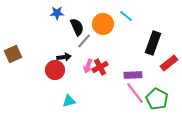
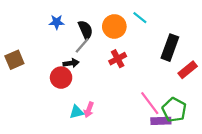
blue star: (57, 13) -> (57, 22), moved
gray line: (84, 41) -> (82, 45), moved
pink arrow: (88, 66) -> (89, 110), moved
red cross: (100, 67) -> (118, 59), moved
purple rectangle: (133, 75) -> (161, 121), moved

